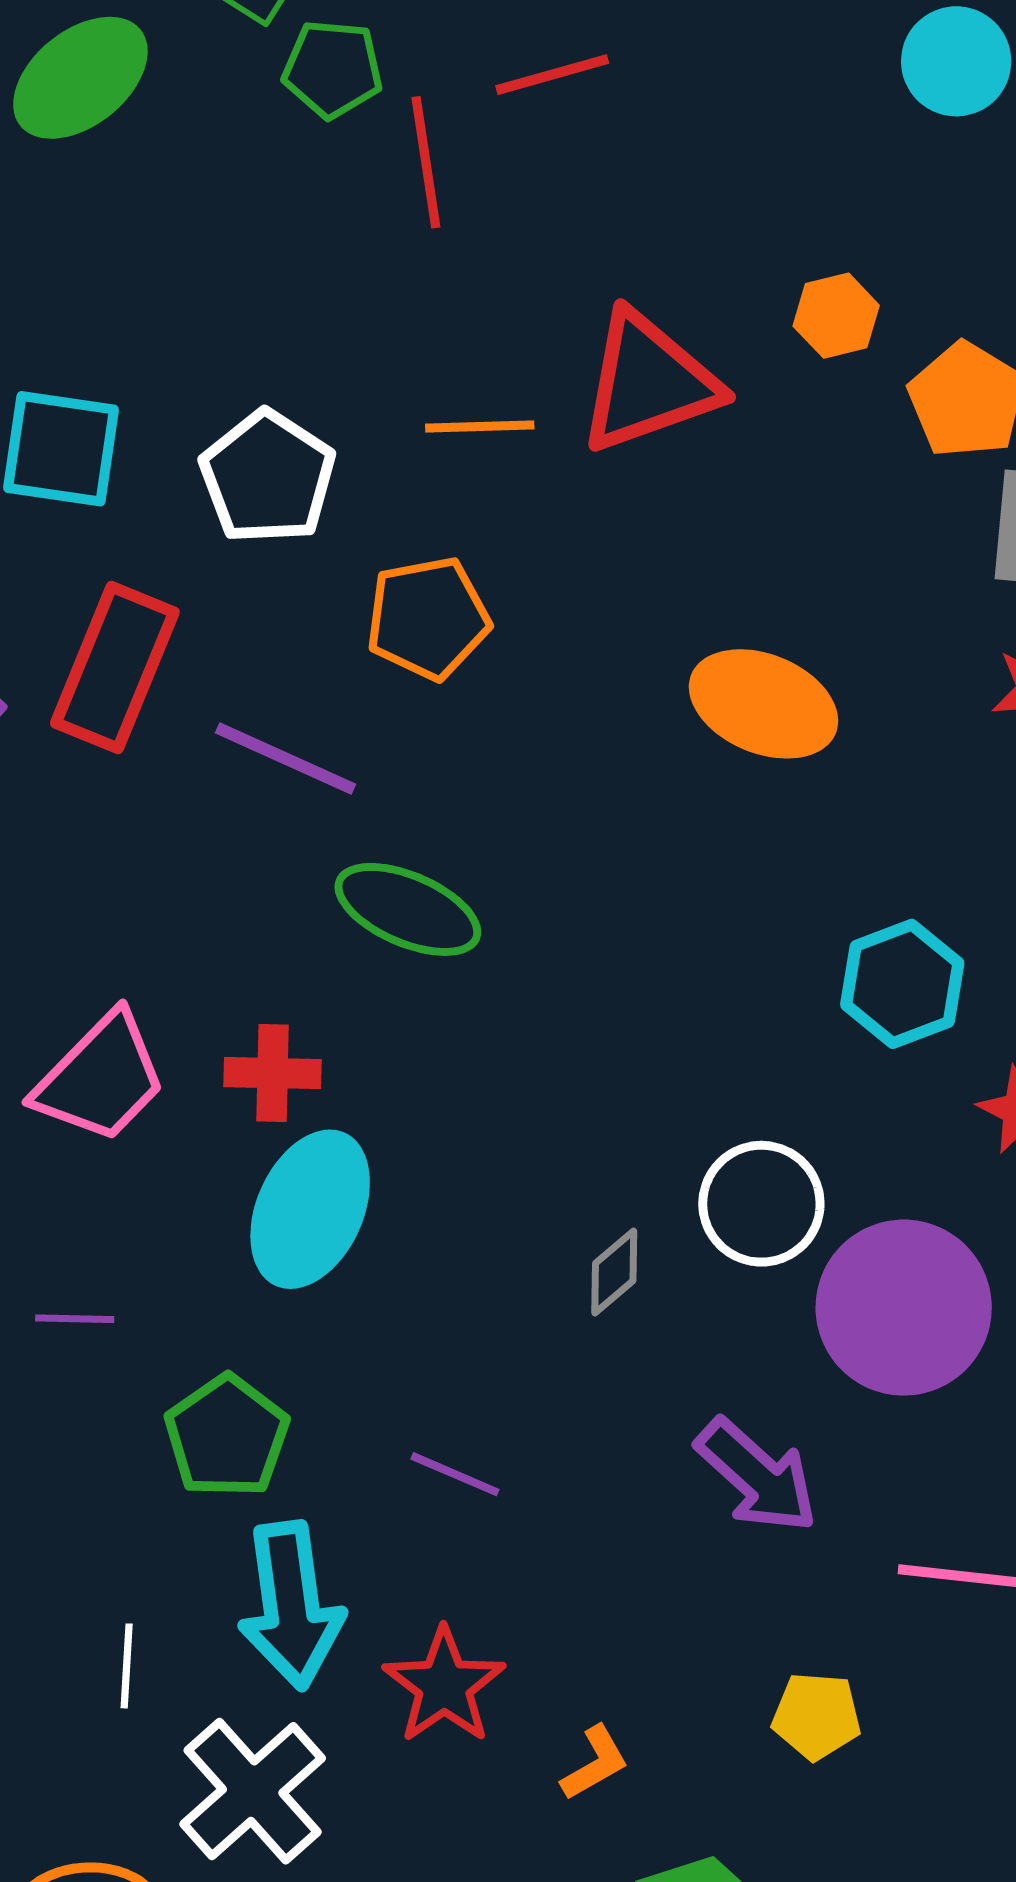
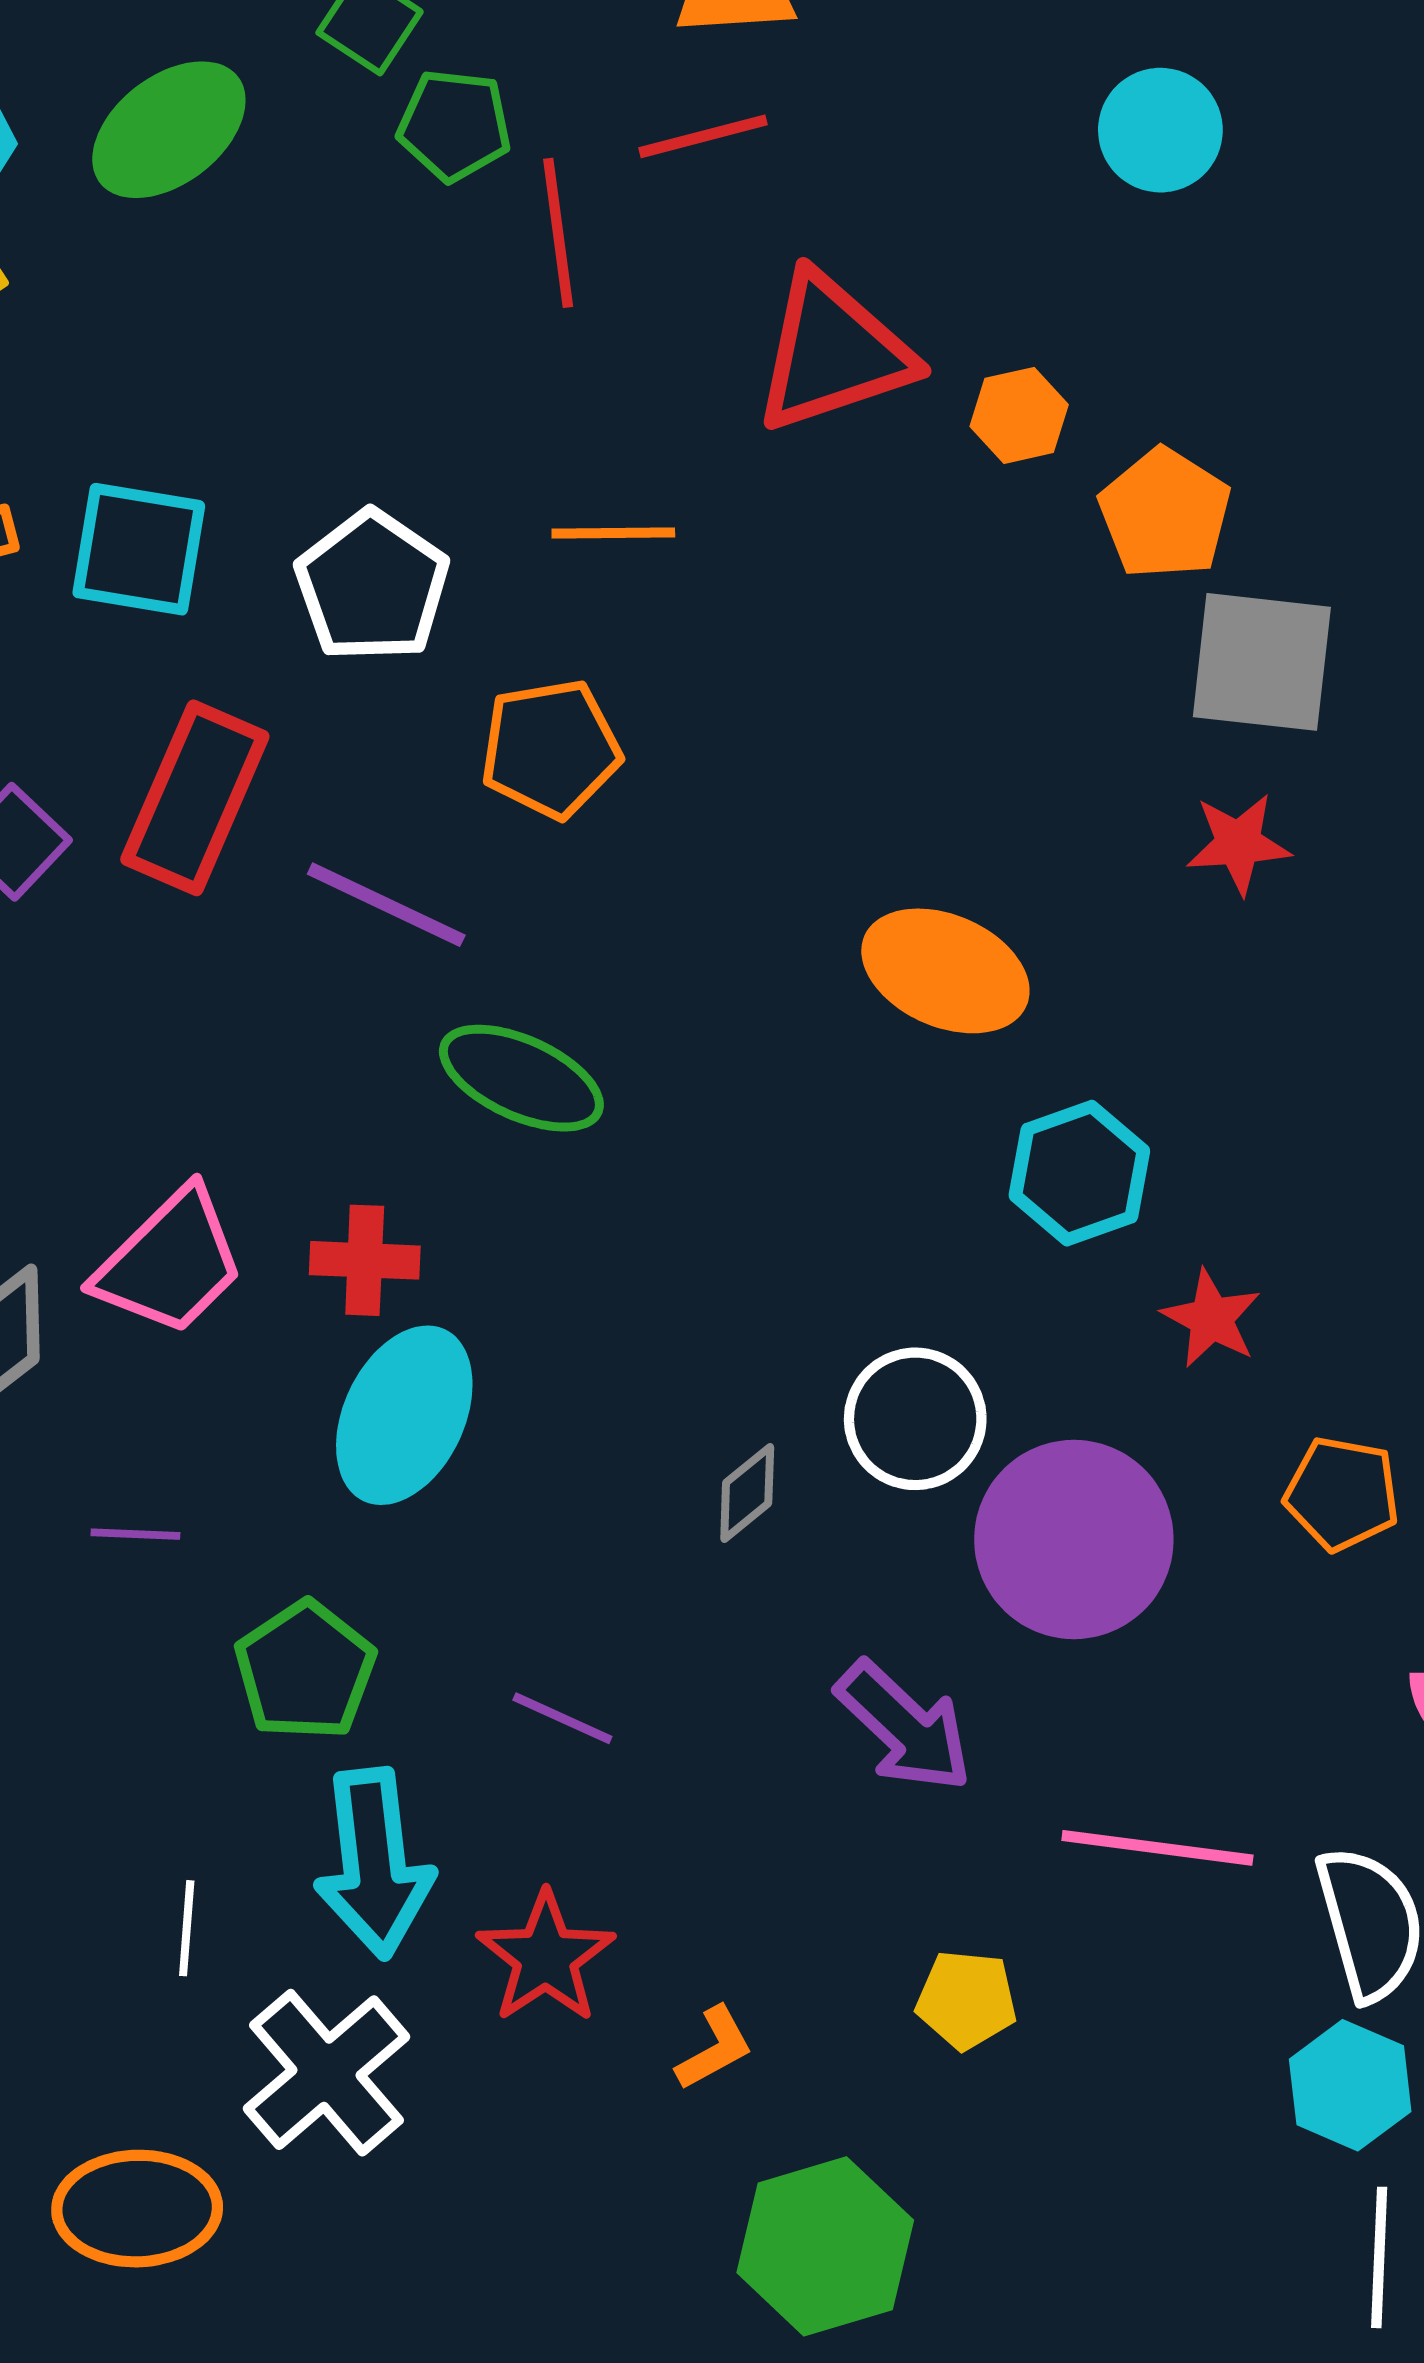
red triangle: (648, 382) -> (833, 353), moved
orange ellipse: (763, 704) -> (945, 971), moved

